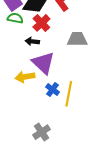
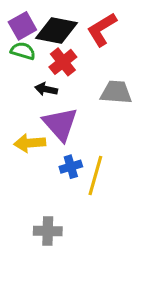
blue cross: (53, 90) -> (71, 167), turned 32
gray cross: (42, 132) -> (48, 231), turned 30

